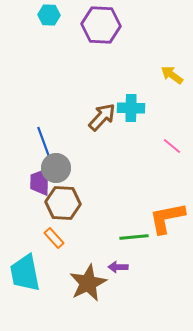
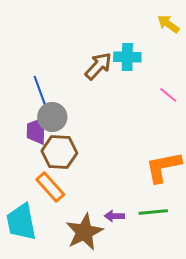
green line: (134, 237) -> (153, 212), moved
orange rectangle: (54, 238) -> (50, 187), size x1.4

